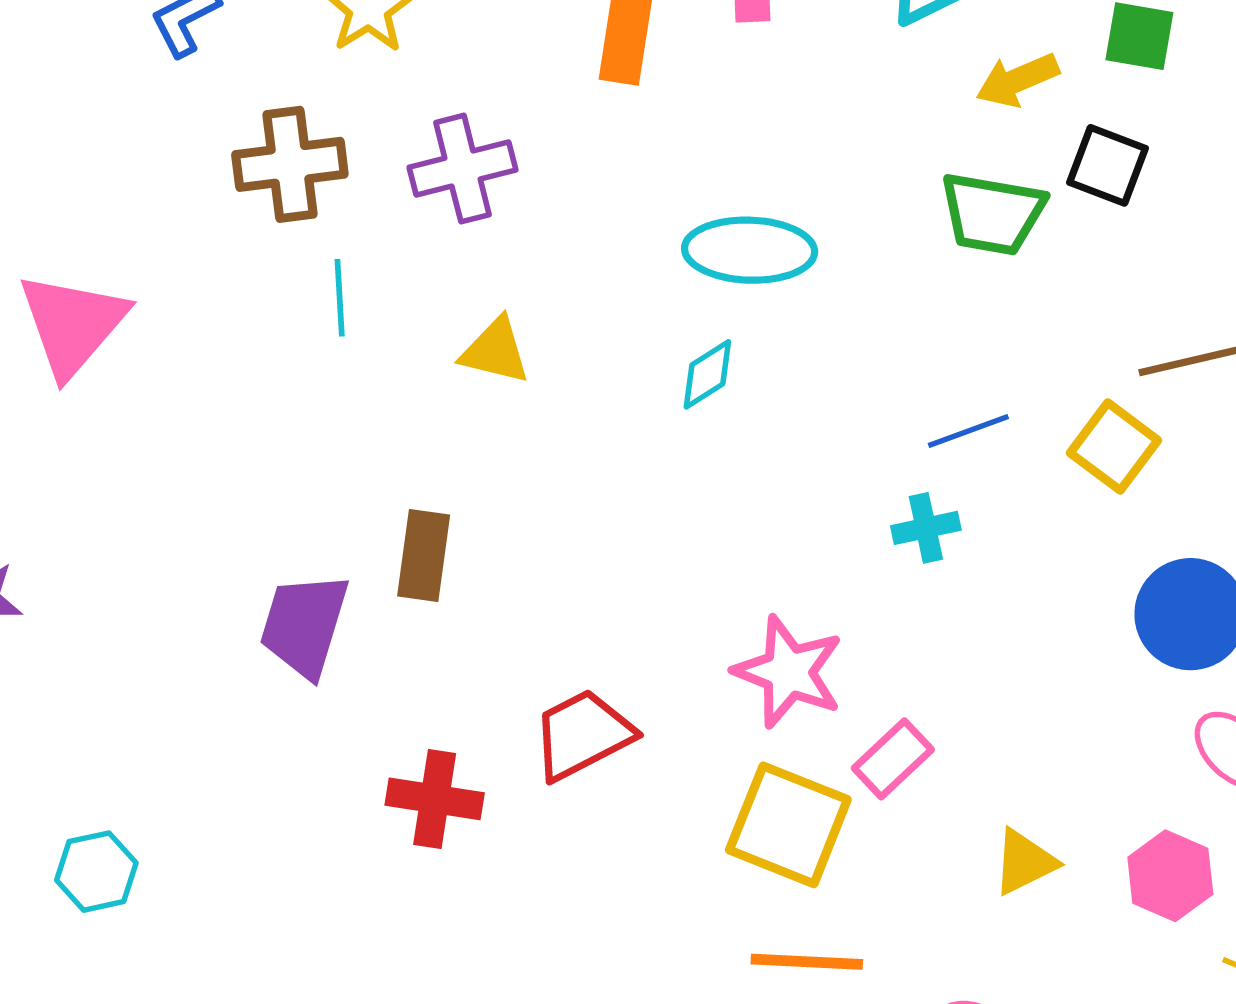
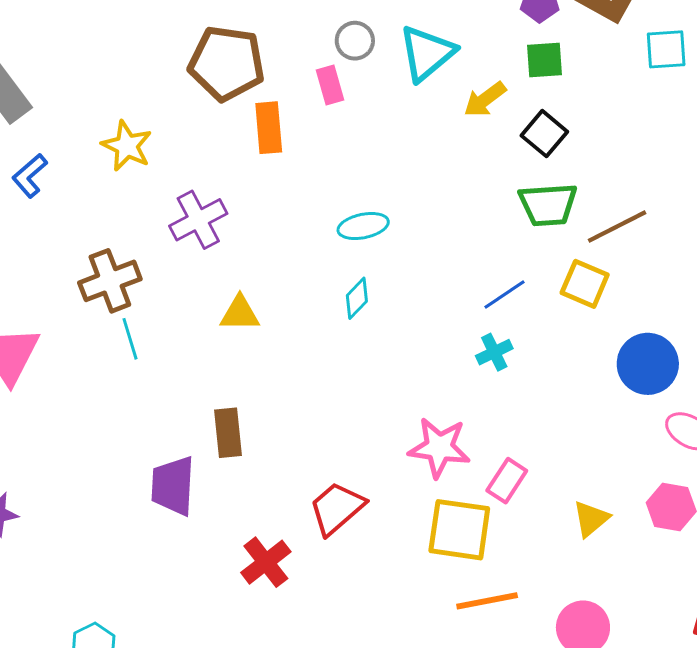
brown cross: (290, 164) -> (110, 281), moved
black square: (1107, 165) -> (544, 134), turned 33
green trapezoid: (992, 214) -> (548, 205), moved
cyan ellipse: (750, 250) -> (363, 226), size x0.7
cyan line: (340, 298) -> (130, 339), moved
red cross: (435, 799) -> (266, 562), turned -33

